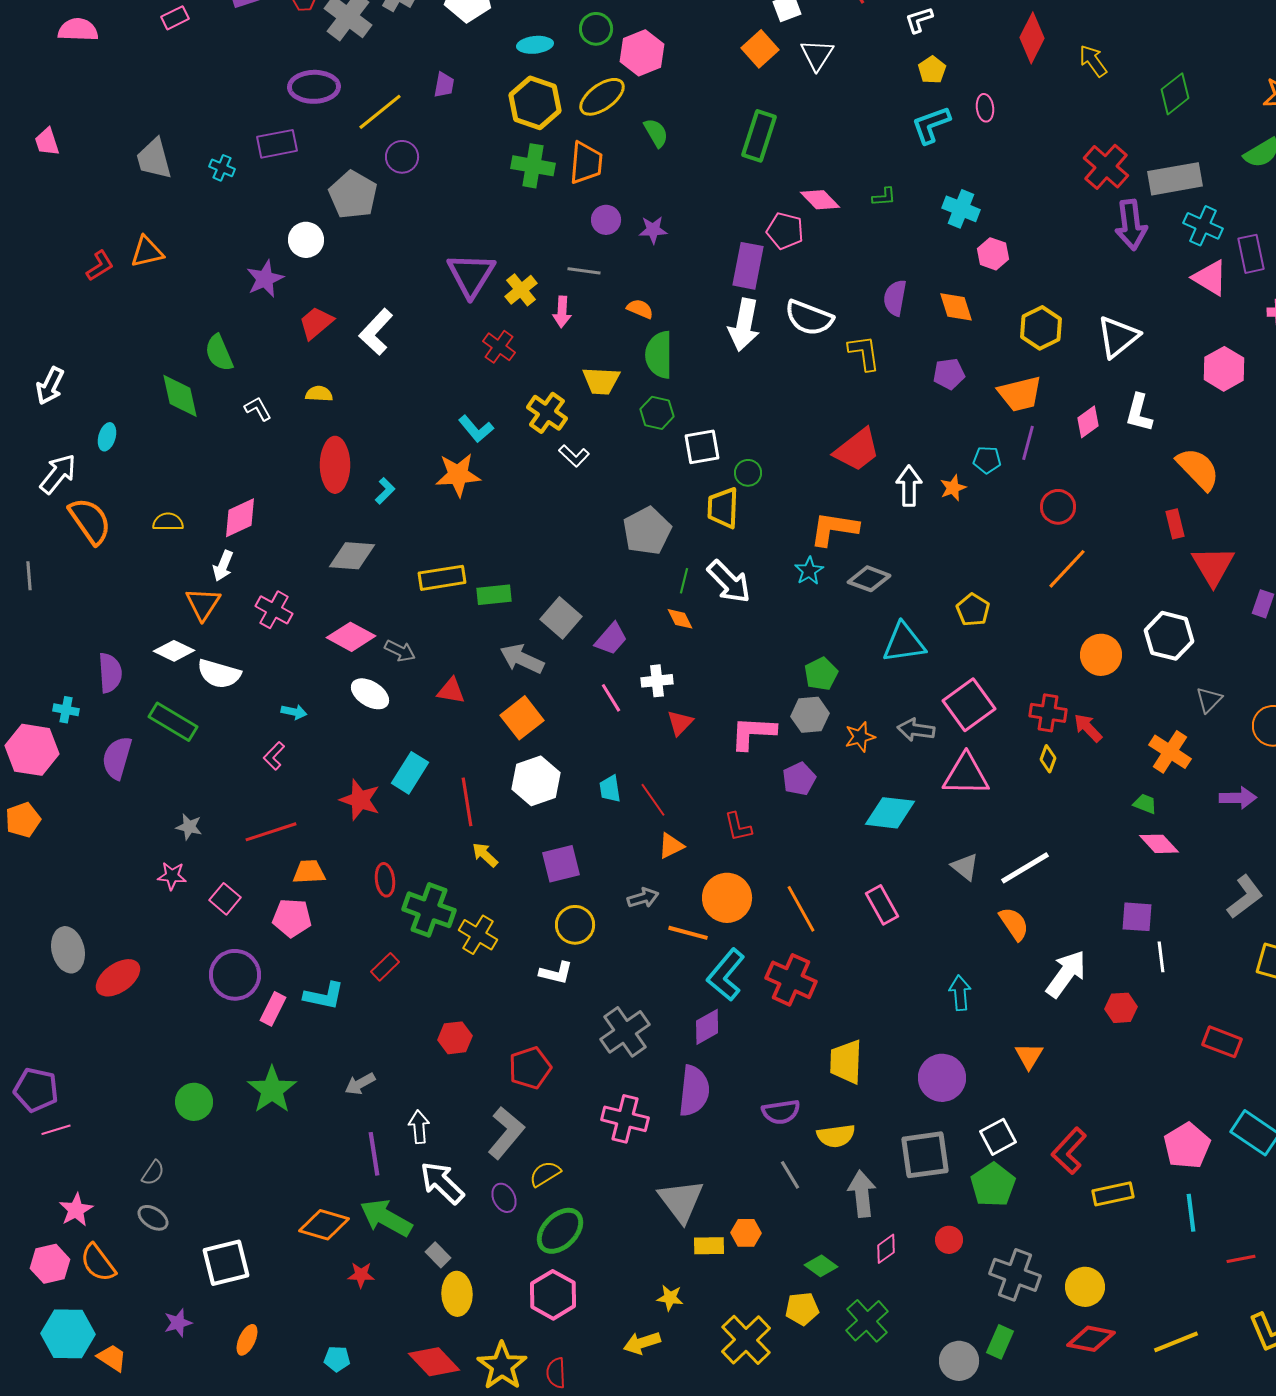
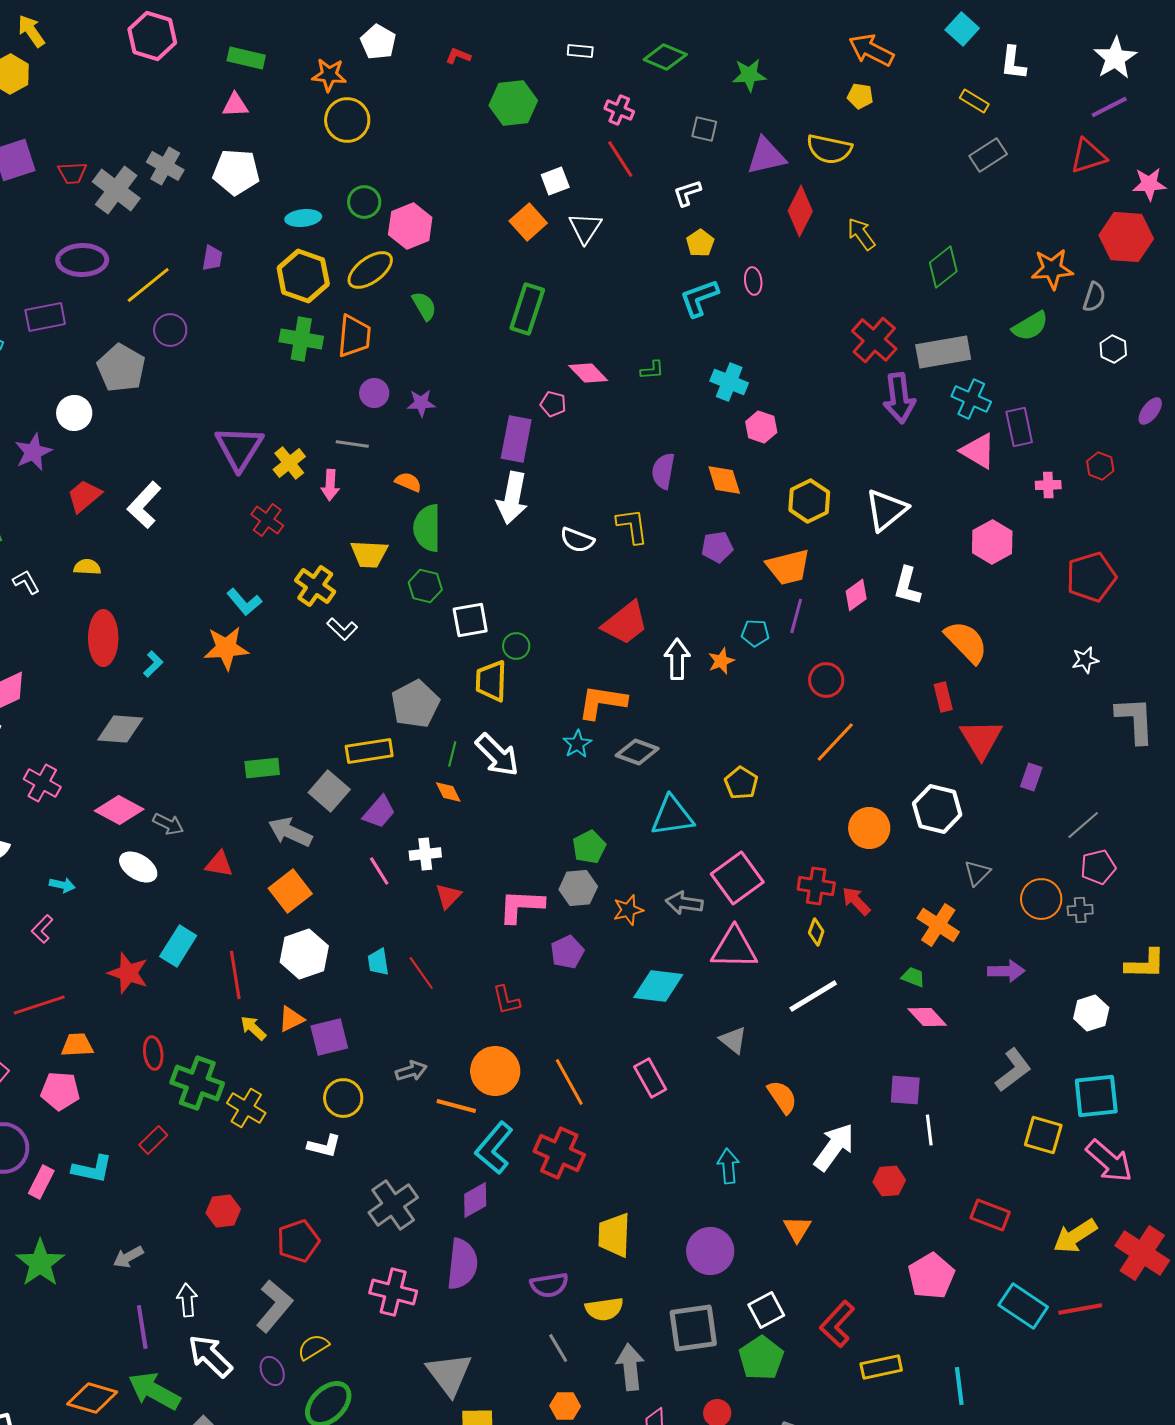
pink pentagon: (785, 231) -> (553, 404), size x0.7
white semicircle: (809, 318) -> (577, 540), moved, size x0.7
yellow rectangle: (442, 578) -> (369, 751), moved
orange triangle: (671, 846) -> (291, 1019), moved
white line: (1025, 868) -> (813, 996), moved
pink pentagon: (1187, 1146) -> (931, 1276), moved
orange hexagon: (746, 1233) -> (565, 1406), moved

